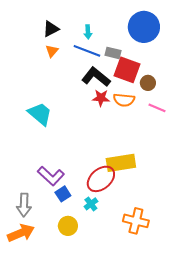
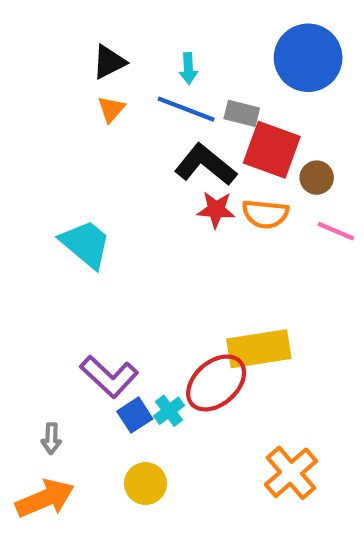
cyan cross: (91, 204) -> (169, 411), moved
gray arrow: (24, 205) -> (51, 439), size x0.6
orange cross: (136, 221) -> (291, 473), turned 35

